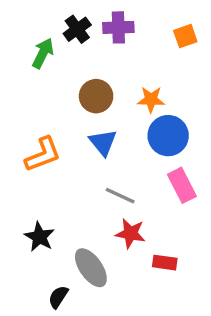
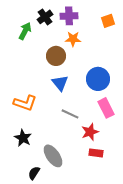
orange star: (151, 100) -> (73, 39), moved
orange L-shape: (43, 154) -> (25, 103), moved, turned 40
red star: (130, 233) -> (90, 132), moved, turned -30

